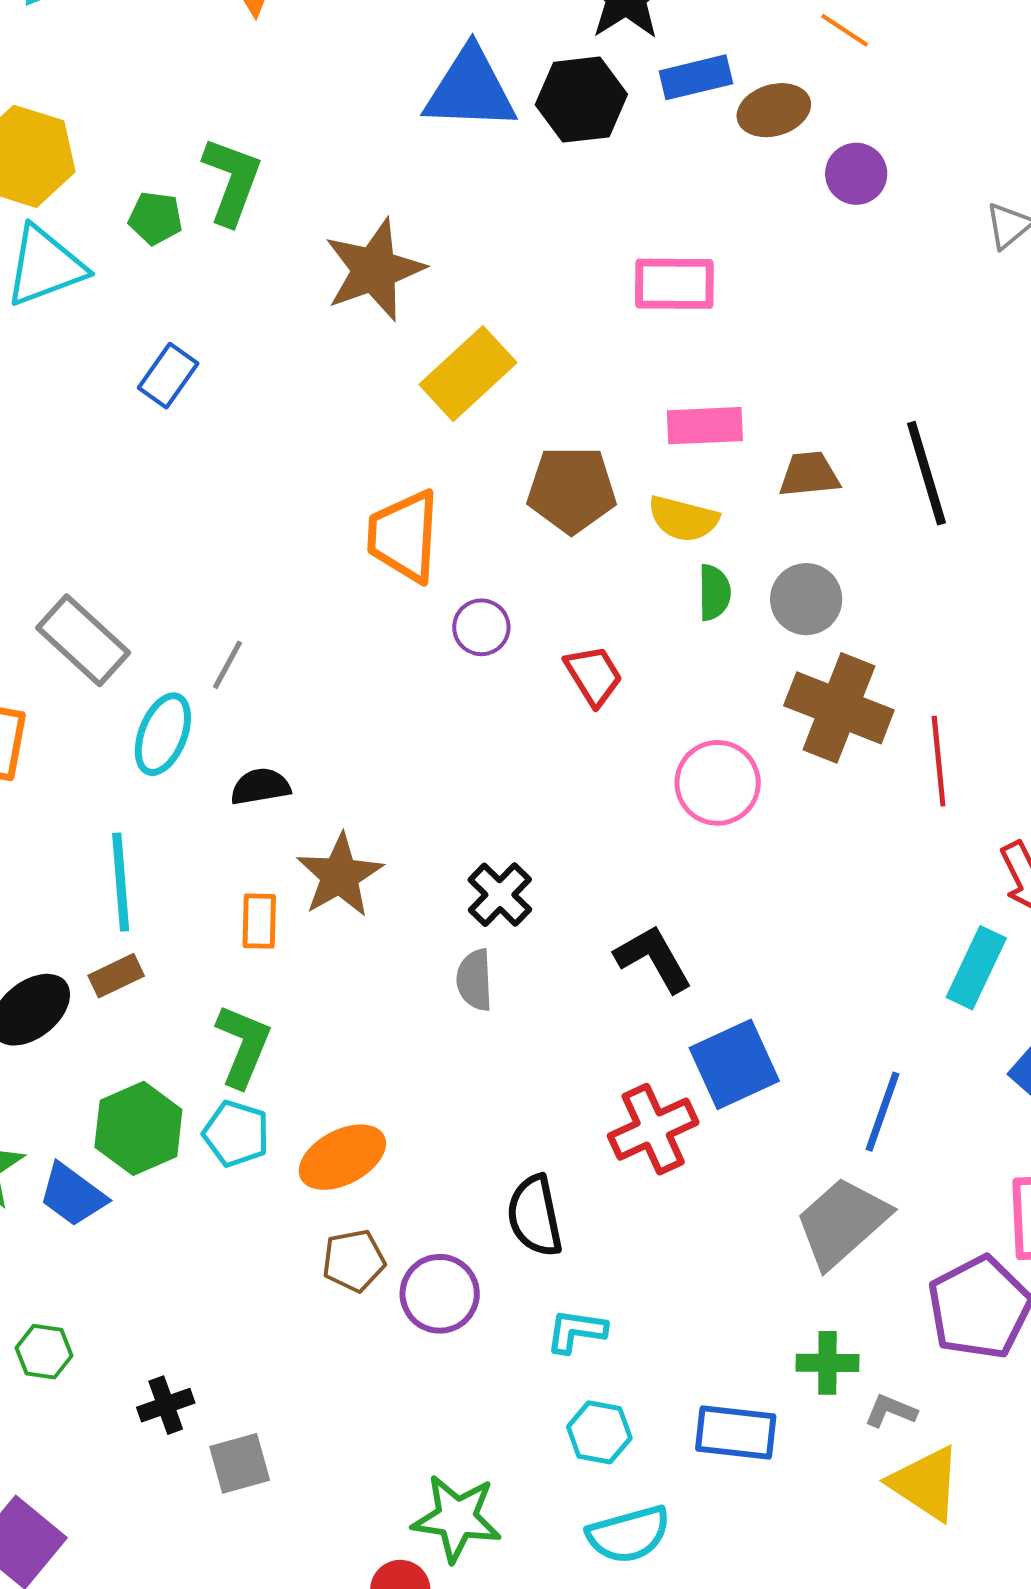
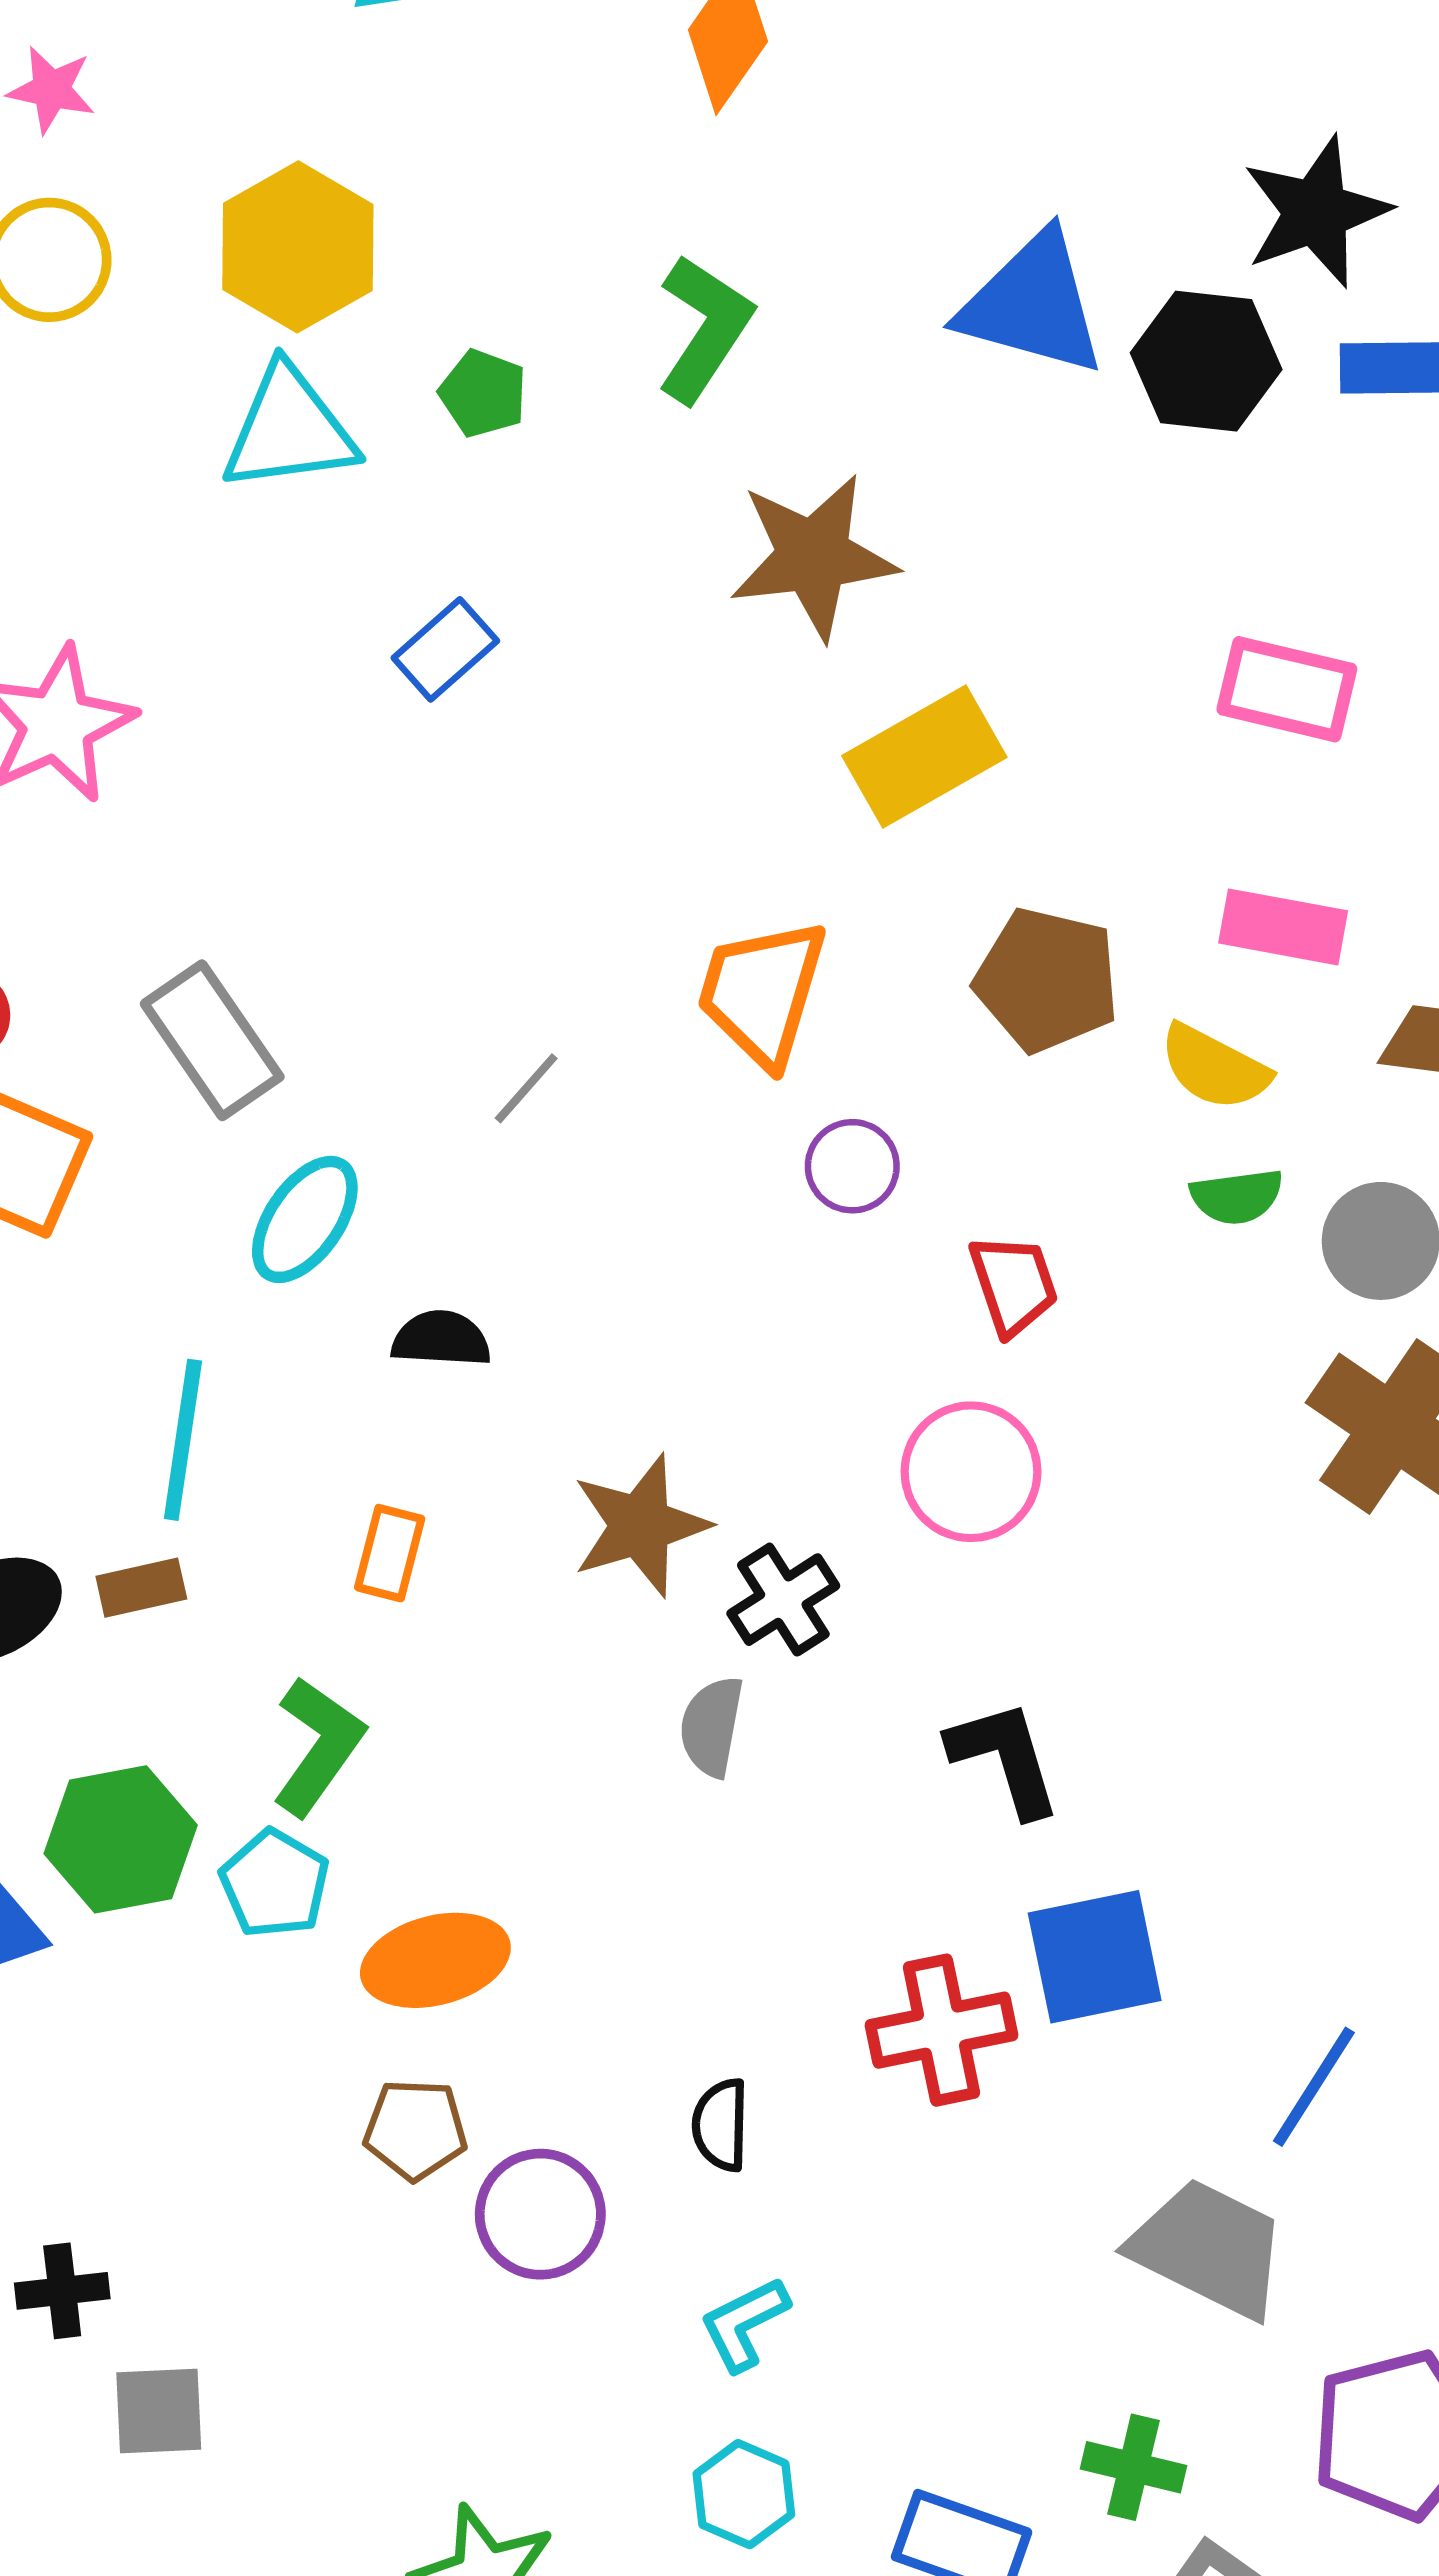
green L-shape: (232, 181) -> (705, 328), moved
green semicircle: (714, 592) -> (1237, 1197), turned 70
gray line: (228, 665) -> (526, 1088), moved
pink circle: (718, 783) -> (971, 1472), moved
brown star: (340, 875) -> (640, 1526), moved
black semicircle: (535, 1216) -> (721, 2125), size x0.7
gray trapezoid: (842, 1222) -> (1209, 2248), turned 55
cyan L-shape: (576, 1331) -> (744, 2324), turned -48

